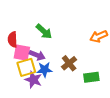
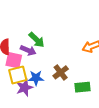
purple arrow: (37, 55) -> (28, 50), moved
purple star: (33, 80) -> (24, 88), turned 30

